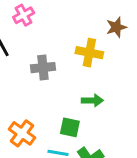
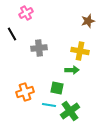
yellow cross: (89, 53) -> (80, 51), moved
orange cross: (22, 133) -> (25, 92), turned 36

